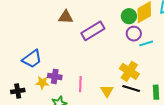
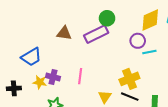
green circle: (129, 16) -> (107, 18), moved
brown triangle: (66, 17) -> (64, 33), moved
yellow cross: (129, 71) -> (129, 79), turned 30
pink line: (80, 84) -> (80, 76), moved

